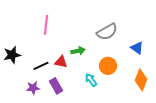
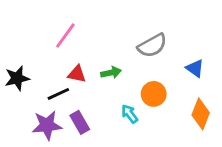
pink line: (46, 25) -> (65, 36), turned 30
red triangle: (61, 62) -> (77, 74), moved
purple star: (33, 88) -> (47, 125), size x1.5

